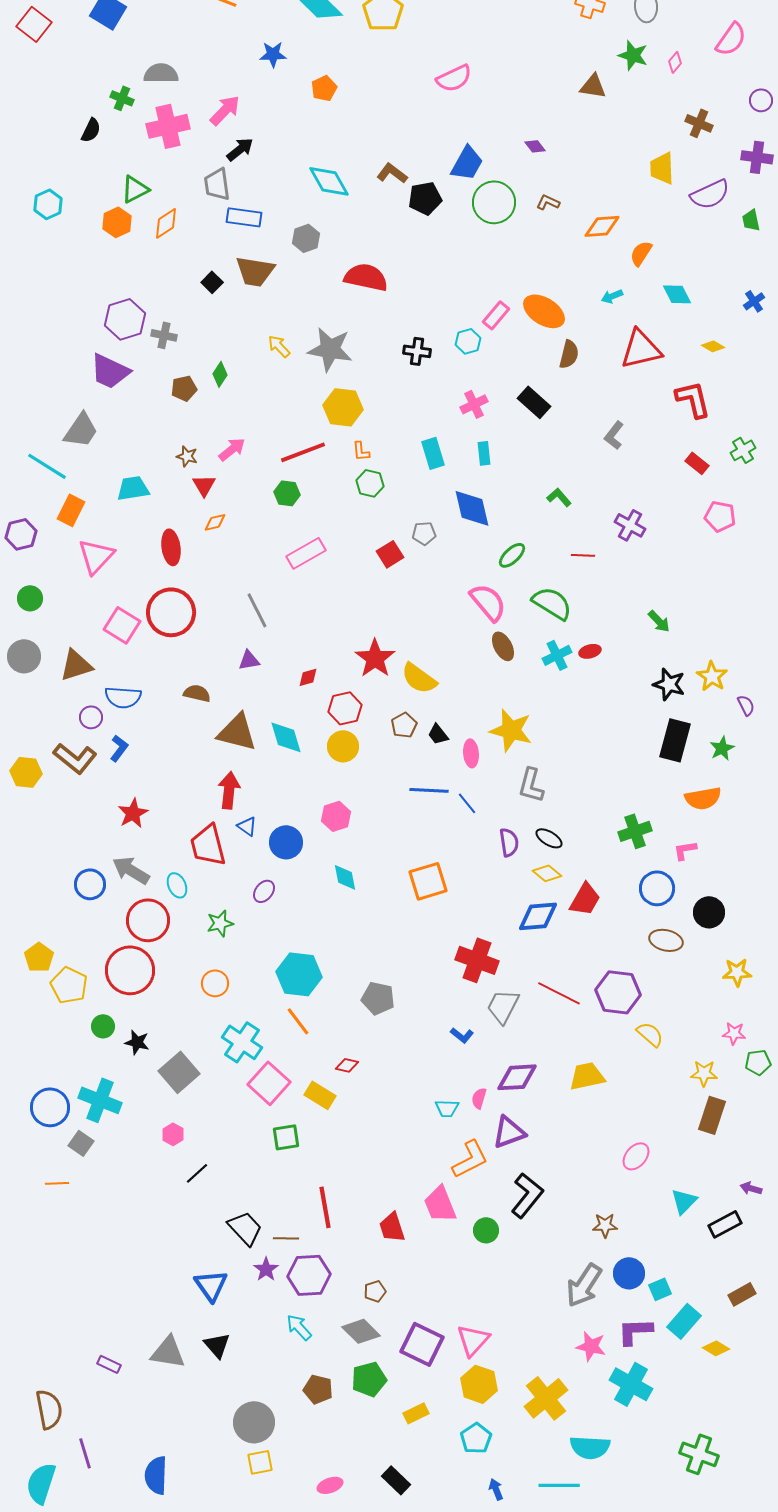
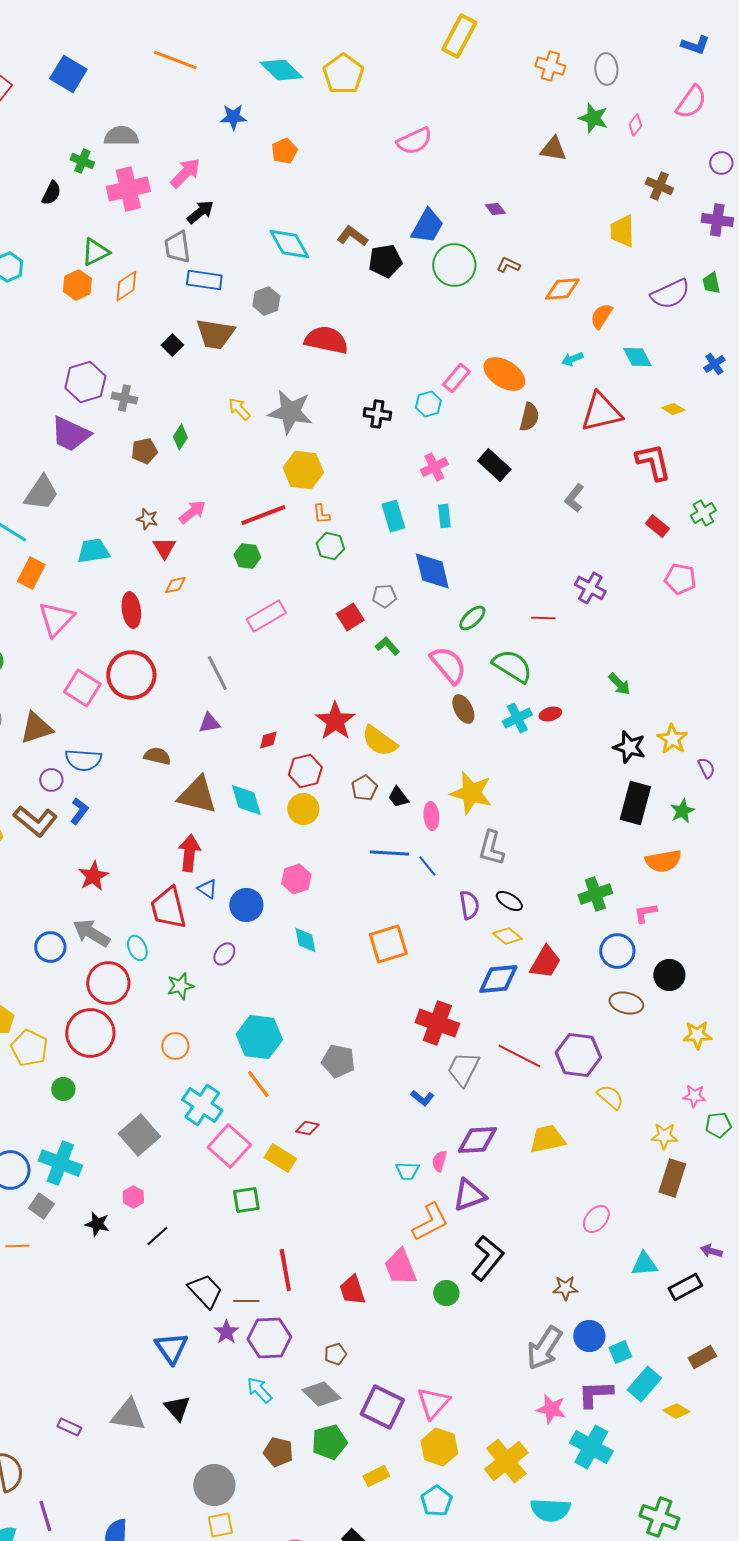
purple semicircle: (710, 194) -> (670, 294), moved
green L-shape: (559, 497) -> (387, 646), moved
black star: (137, 1042) -> (97, 1224), moved
cyan triangle: (684, 1201) -> (644, 1264), turned 40

